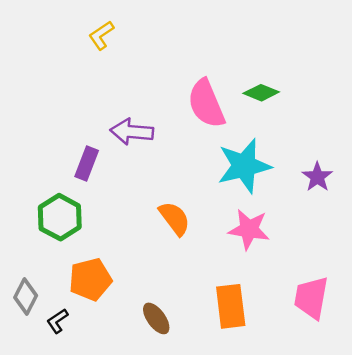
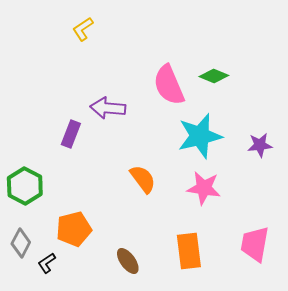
purple star: (317, 177) -> (260, 145), turned 30
green hexagon: (60, 217) -> (25, 186), moved

